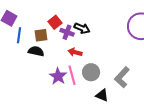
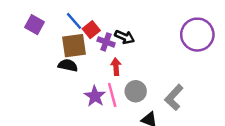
blue line: (19, 35) -> (74, 21), moved, turned -49
brown square: (41, 35) -> (74, 46), size x1.5
red arrow: (75, 52) -> (116, 67), turned 72

